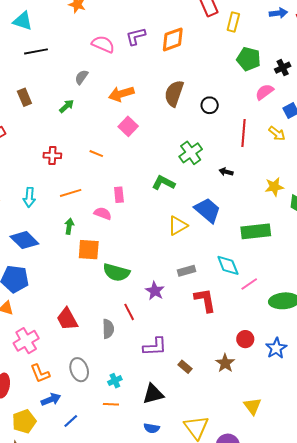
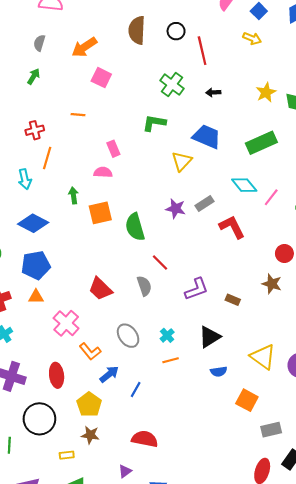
red line: (244, 133) -> (202, 51), moved
orange line: (71, 193) -> (47, 158), moved, turned -40
green semicircle: (116, 272) -> (135, 227), turned 76
purple star: (155, 291) -> (176, 209), moved

